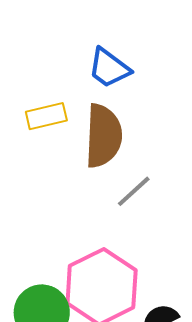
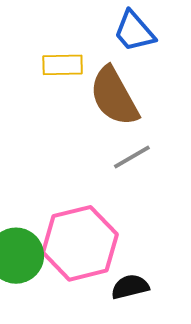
brown semicircle: (103, 136) -> (114, 96), turned 136

